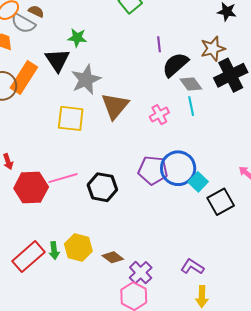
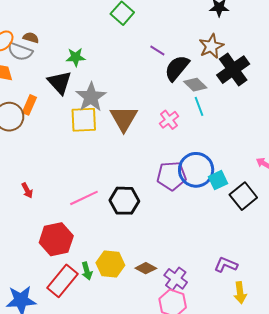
purple line: (159, 44) -> (157, 51), turned -42
orange rectangle: (24, 78) -> (29, 105), size x0.6
yellow square: (71, 118) -> (84, 120), moved
cyan square: (198, 182) -> (218, 180), turned 30
red hexagon: (31, 188) -> (56, 239), moved

